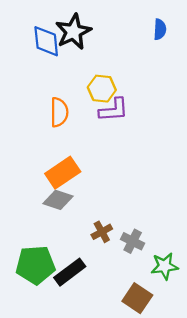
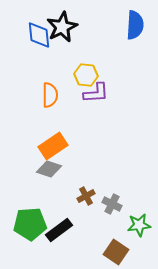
blue semicircle: (160, 29) -> (135, 25), size x1.6

